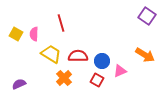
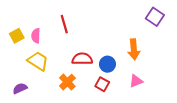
yellow square: (16, 34) -> (17, 36), turned 32
yellow trapezoid: (51, 54) -> (38, 61), moved
orange arrow: (145, 55) -> (134, 49), moved, turned 54
pink triangle: (120, 71) -> (136, 81), moved

